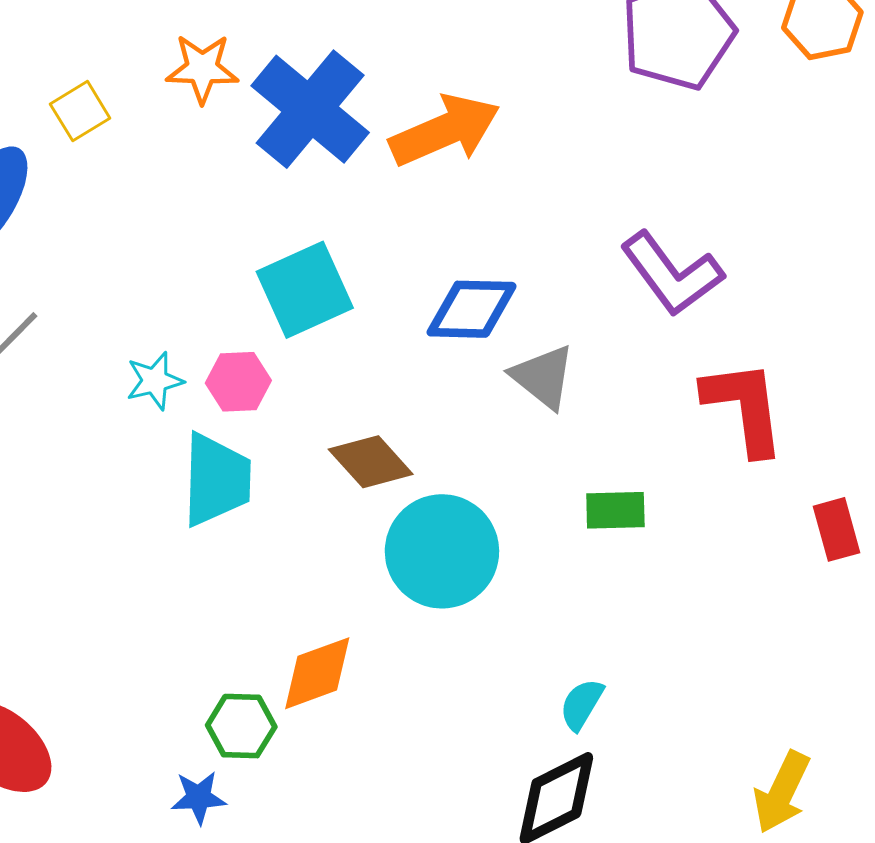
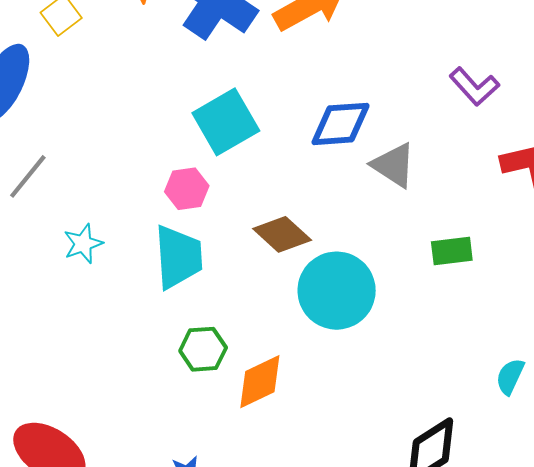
purple L-shape: (672, 274) -> (474, 87), size x0.7
cyan star: (155, 381) -> (83, 244), moved
cyan semicircle: (582, 704) -> (510, 376), moved
green hexagon: (241, 726) -> (203, 349), moved

